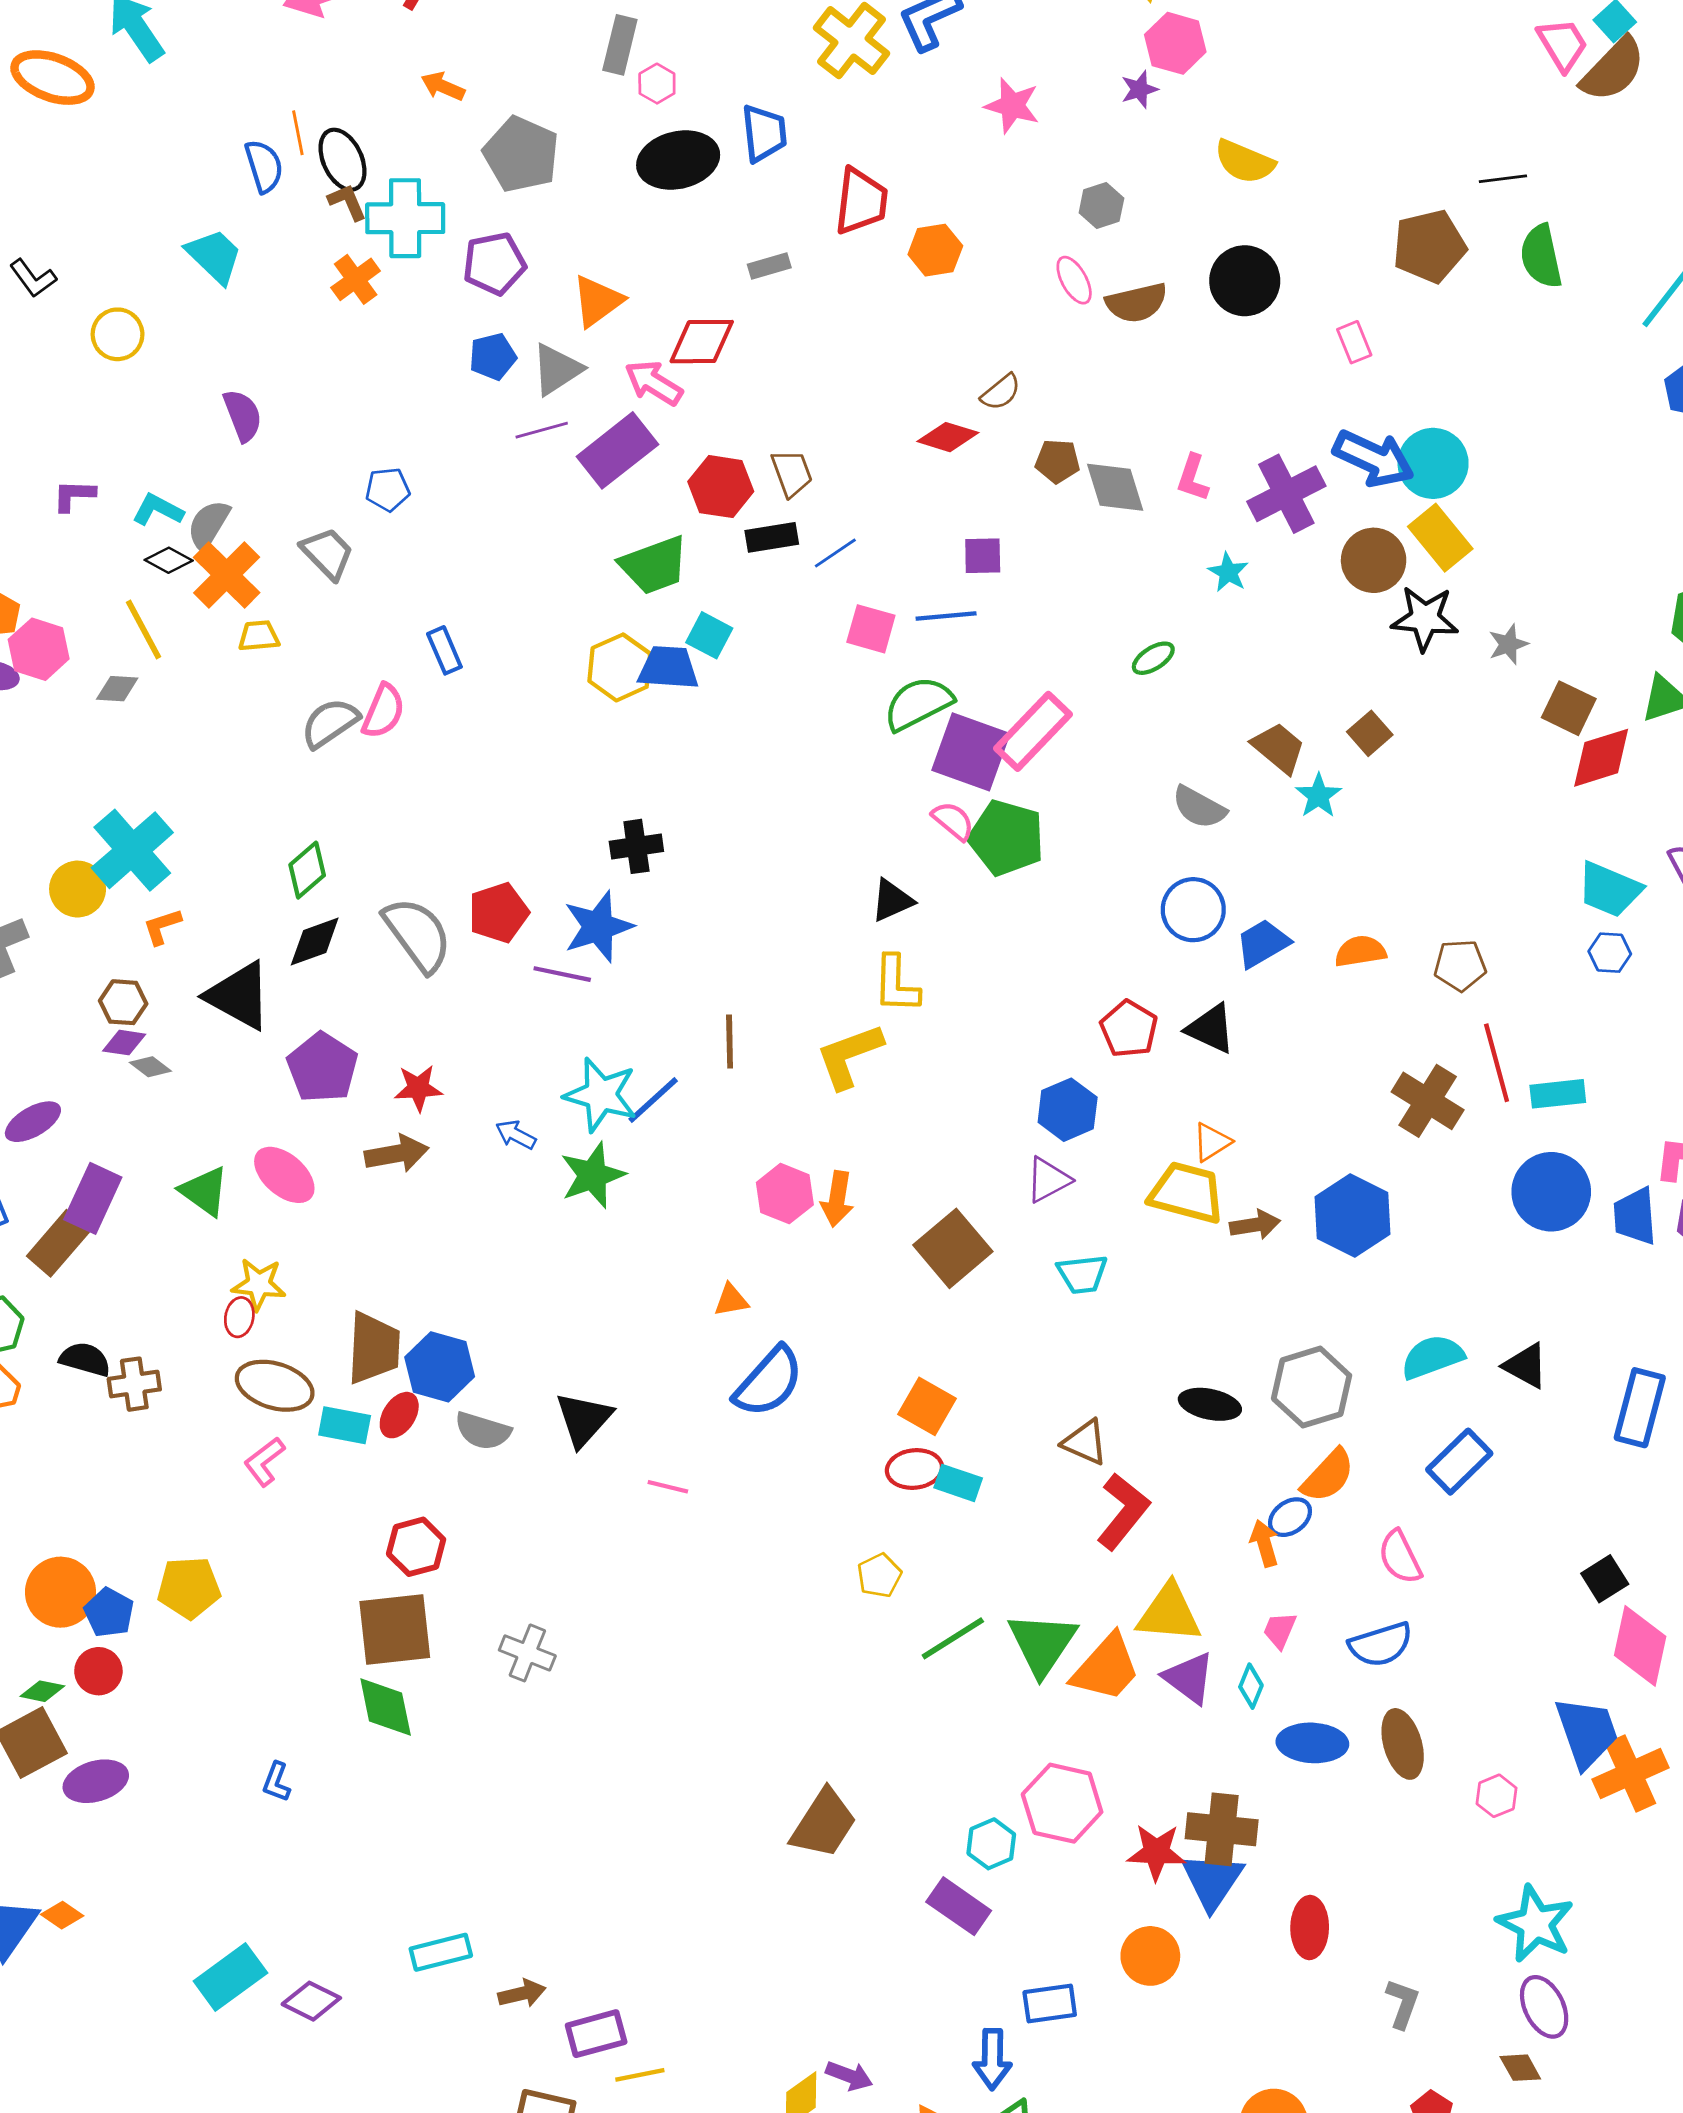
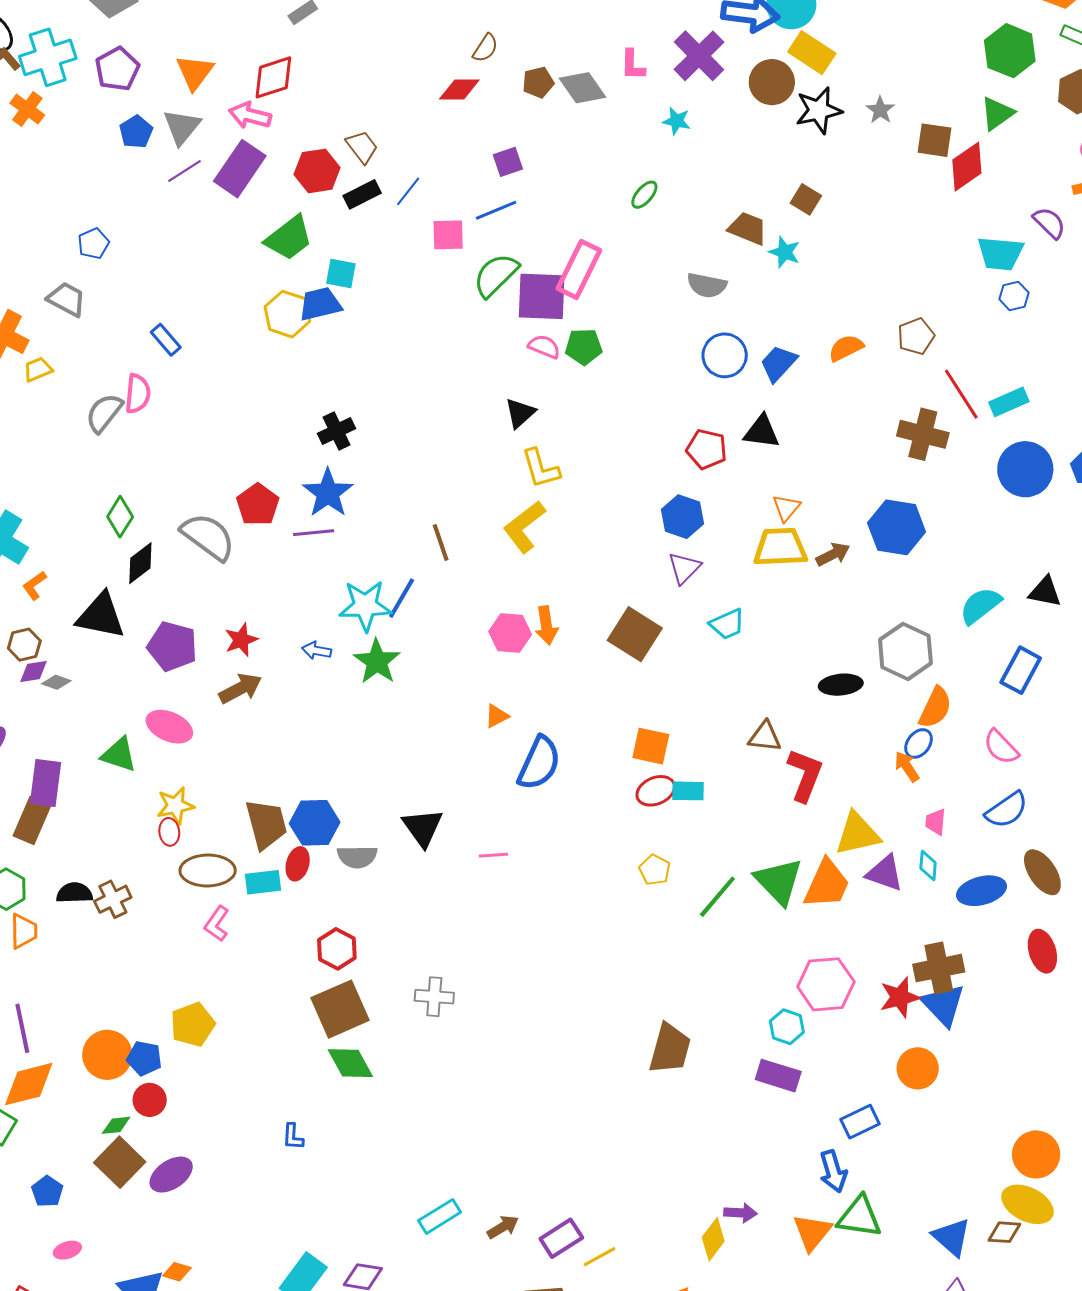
green pentagon: (1006, 838) -> (584, 347), size x0.7
red ellipse: (1310, 1928) -> (1042, 951), moved

